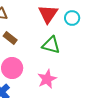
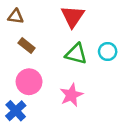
cyan circle: (72, 18) -> (108, 52), moved

